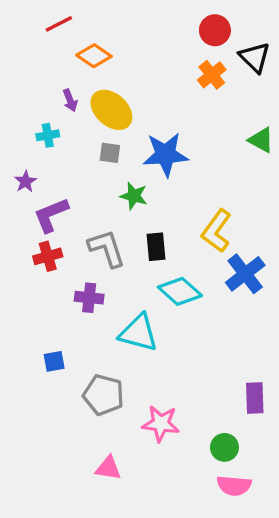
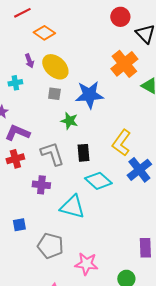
orange cross: (212, 75) -> (124, 64), moved, size x1.5
purple L-shape: (51, 215) -> (17, 133), turned 45

